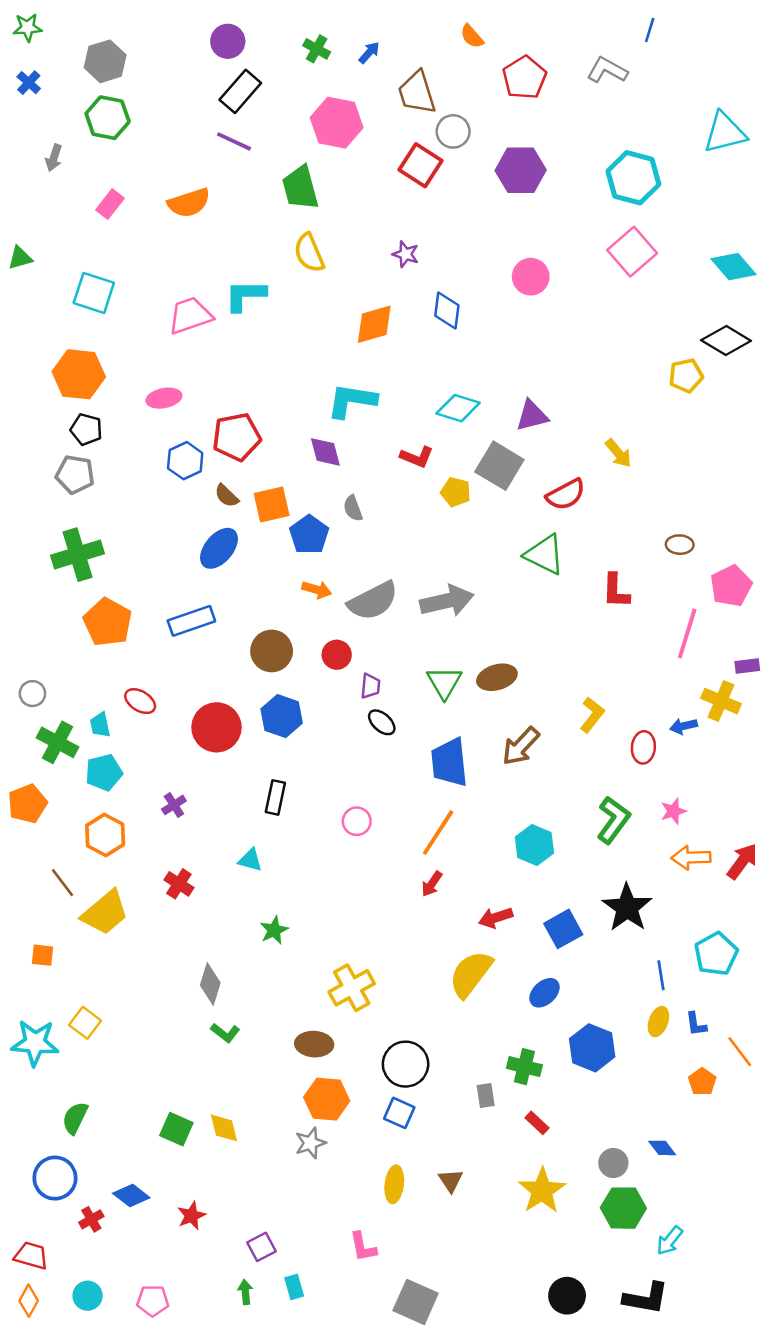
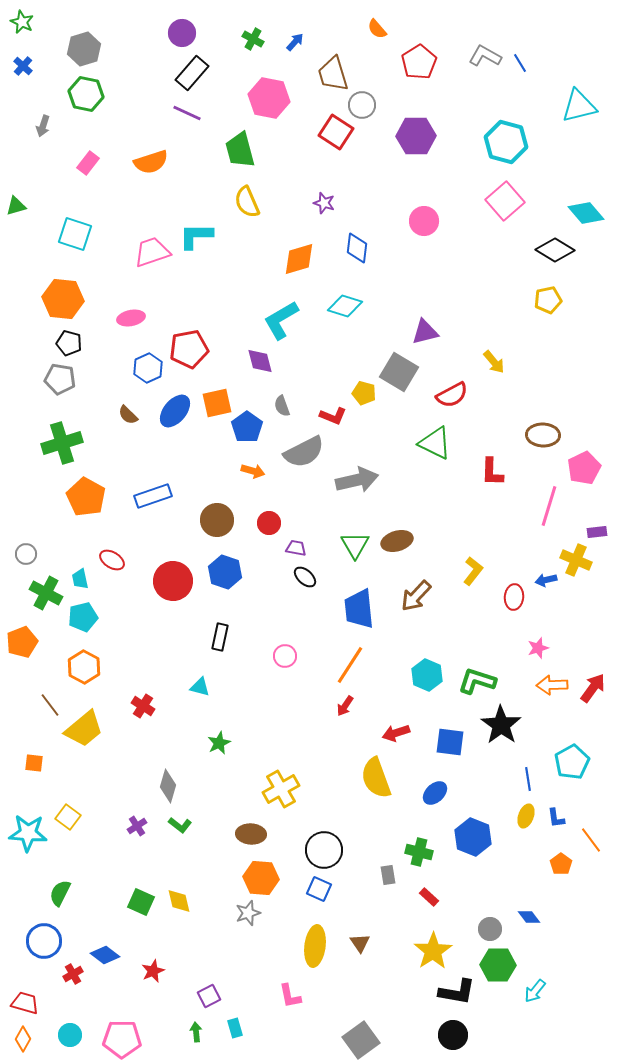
green star: (27, 28) -> (22, 22), turned 30
blue line: (650, 30) -> (520, 63), moved, turned -48
black diamond: (726, 341) -> (555, 250), moved
cyan L-shape: (352, 401) -> (281, 320), turned -39
cyan diamond: (458, 408) -> (345, 306), moved
red L-shape: (417, 457) -> (333, 416), moved
brown semicircle: (227, 496) -> (128, 415), moved
brown ellipse: (680, 545) -> (543, 435), size x1.5
blue ellipse: (219, 548) -> (175, 411), moved
gray semicircle: (373, 601) -> (304, 452), moved
purple trapezoid: (370, 686) -> (296, 548), turned -85
purple cross: (174, 805) -> (137, 826), moved
green L-shape: (613, 820) -> (477, 681), moved, turned -108
blue square: (563, 929) -> (450, 742), turned 36
yellow semicircle: (471, 974) -> (376, 778), turned -57
yellow ellipse: (394, 1184) -> (315, 946), size x1.4
black L-shape: (646, 1298) -> (457, 992), moved
pink pentagon: (153, 1301) -> (122, 1039), size x1.5
gray square: (416, 1302) -> (361, 1040), moved, turned 30

